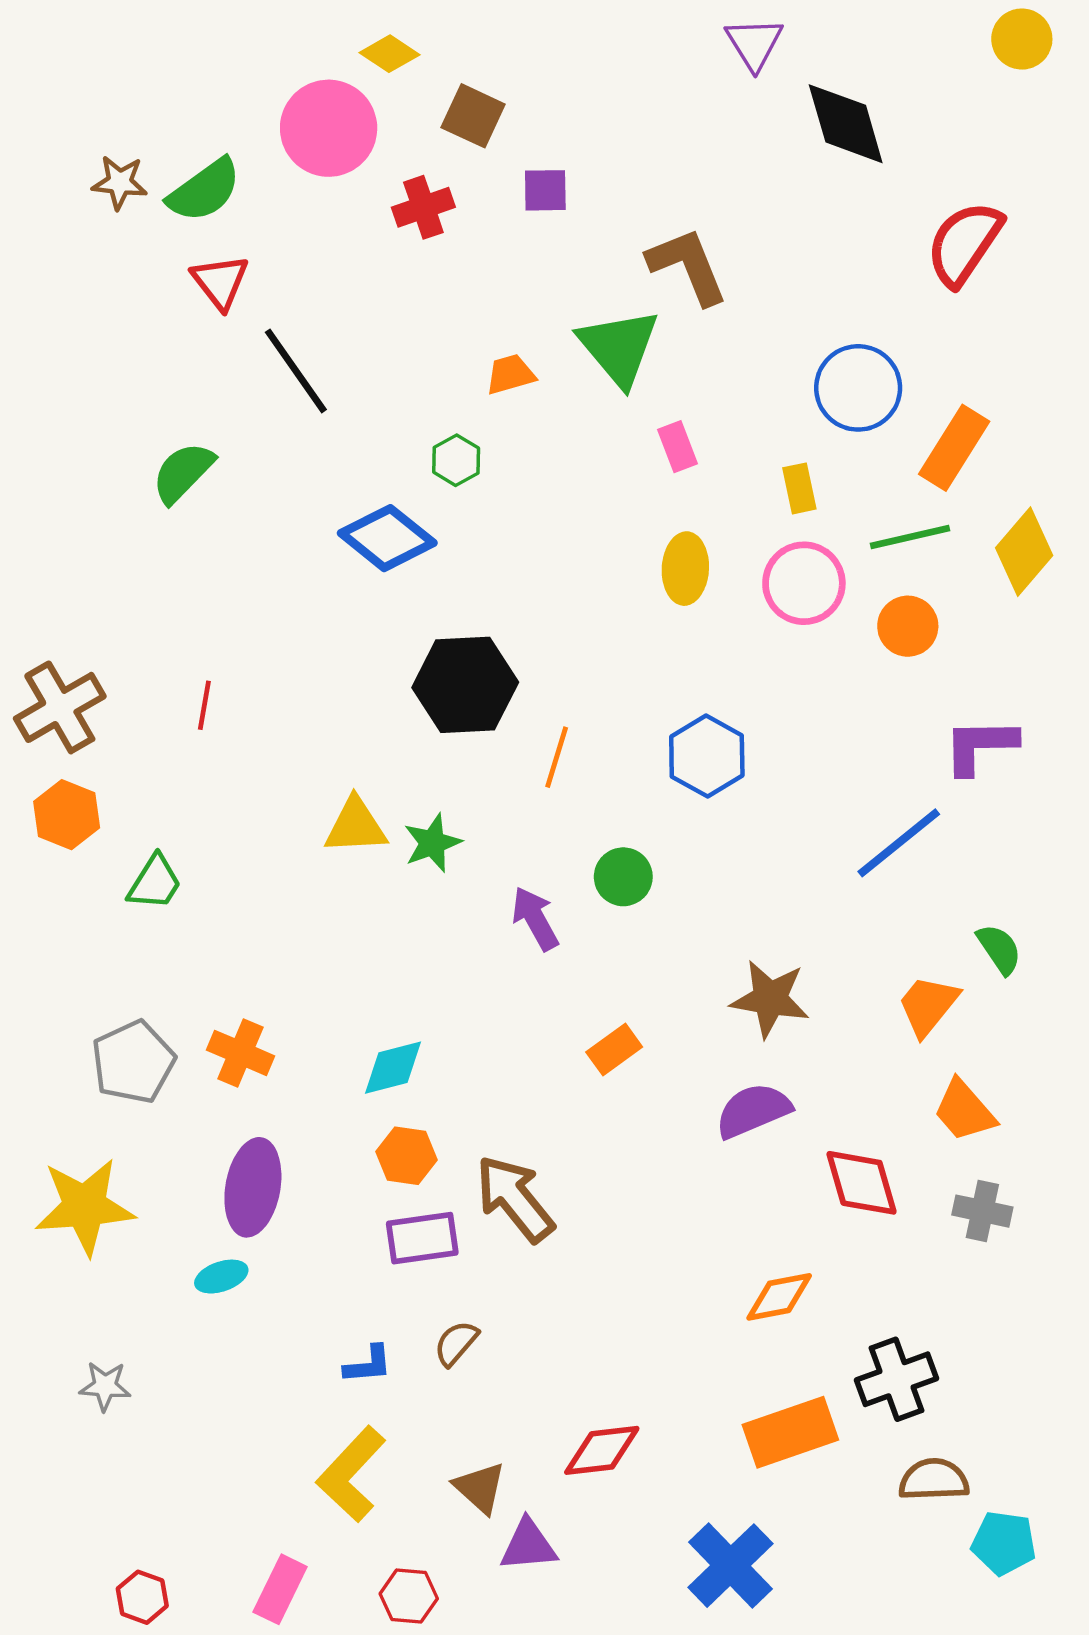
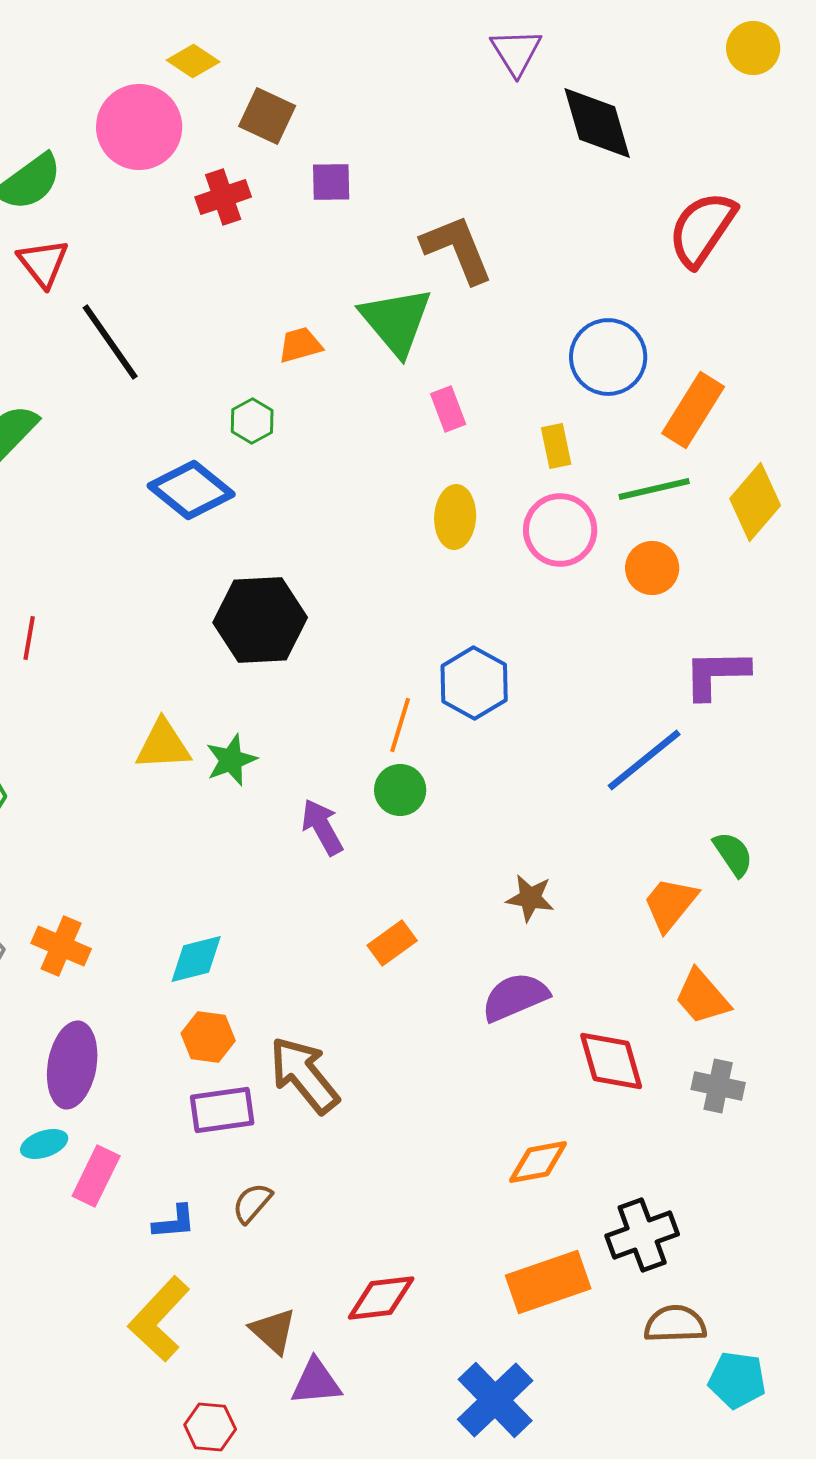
orange line: (557, 757) -> (400, 725), moved
brown star: (770, 999) -> (530, 898), size x0.7
pink rectangle: (280, 1589) -> (96, 1176), moved

